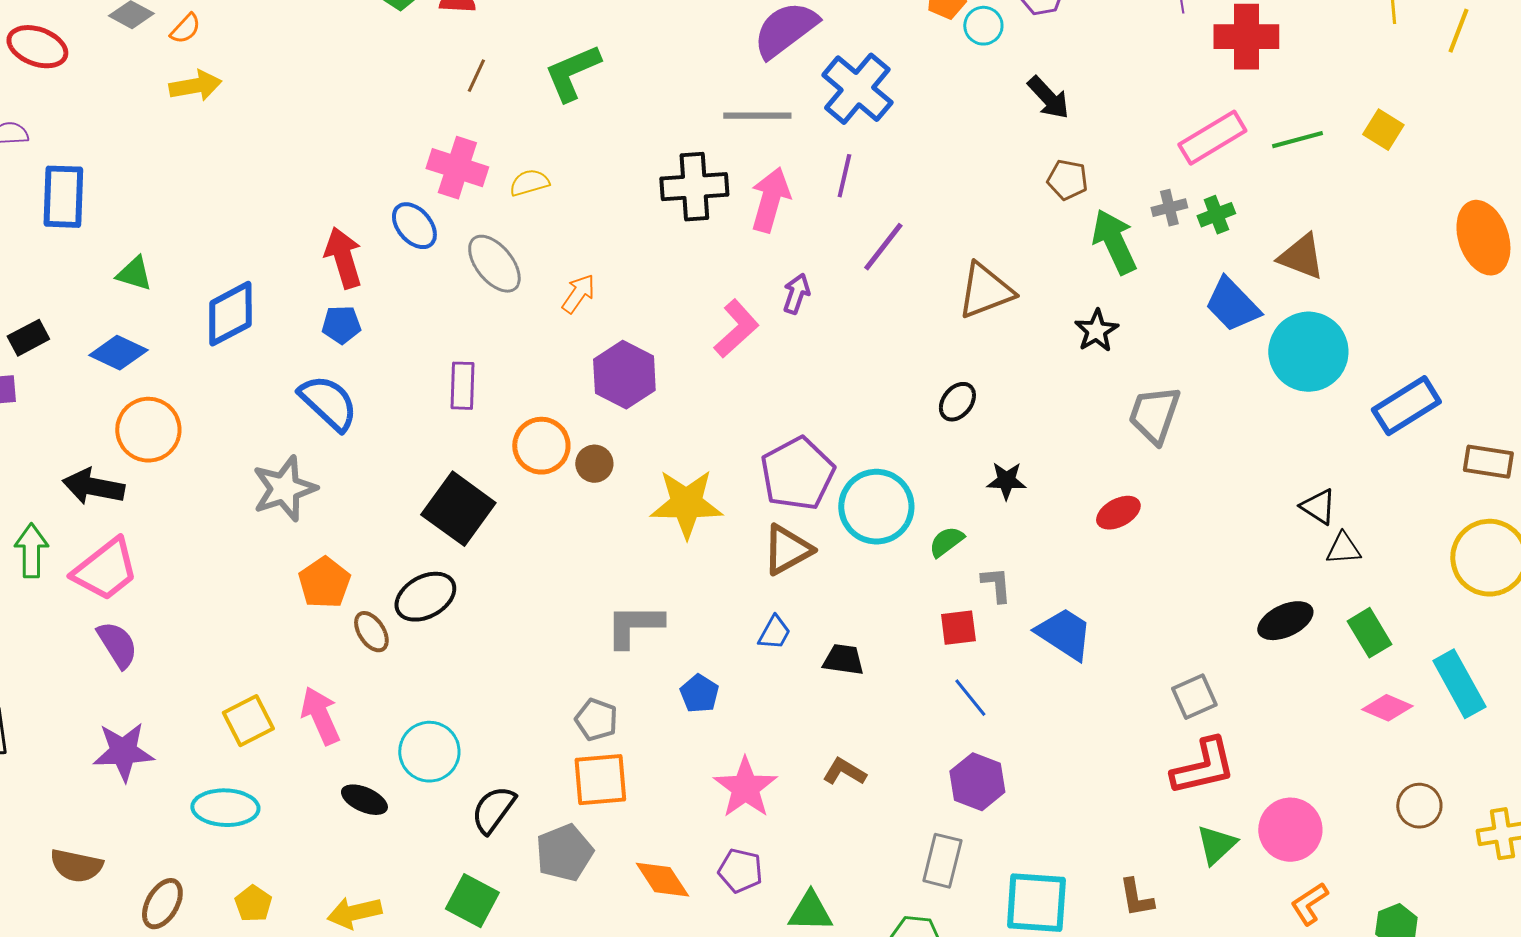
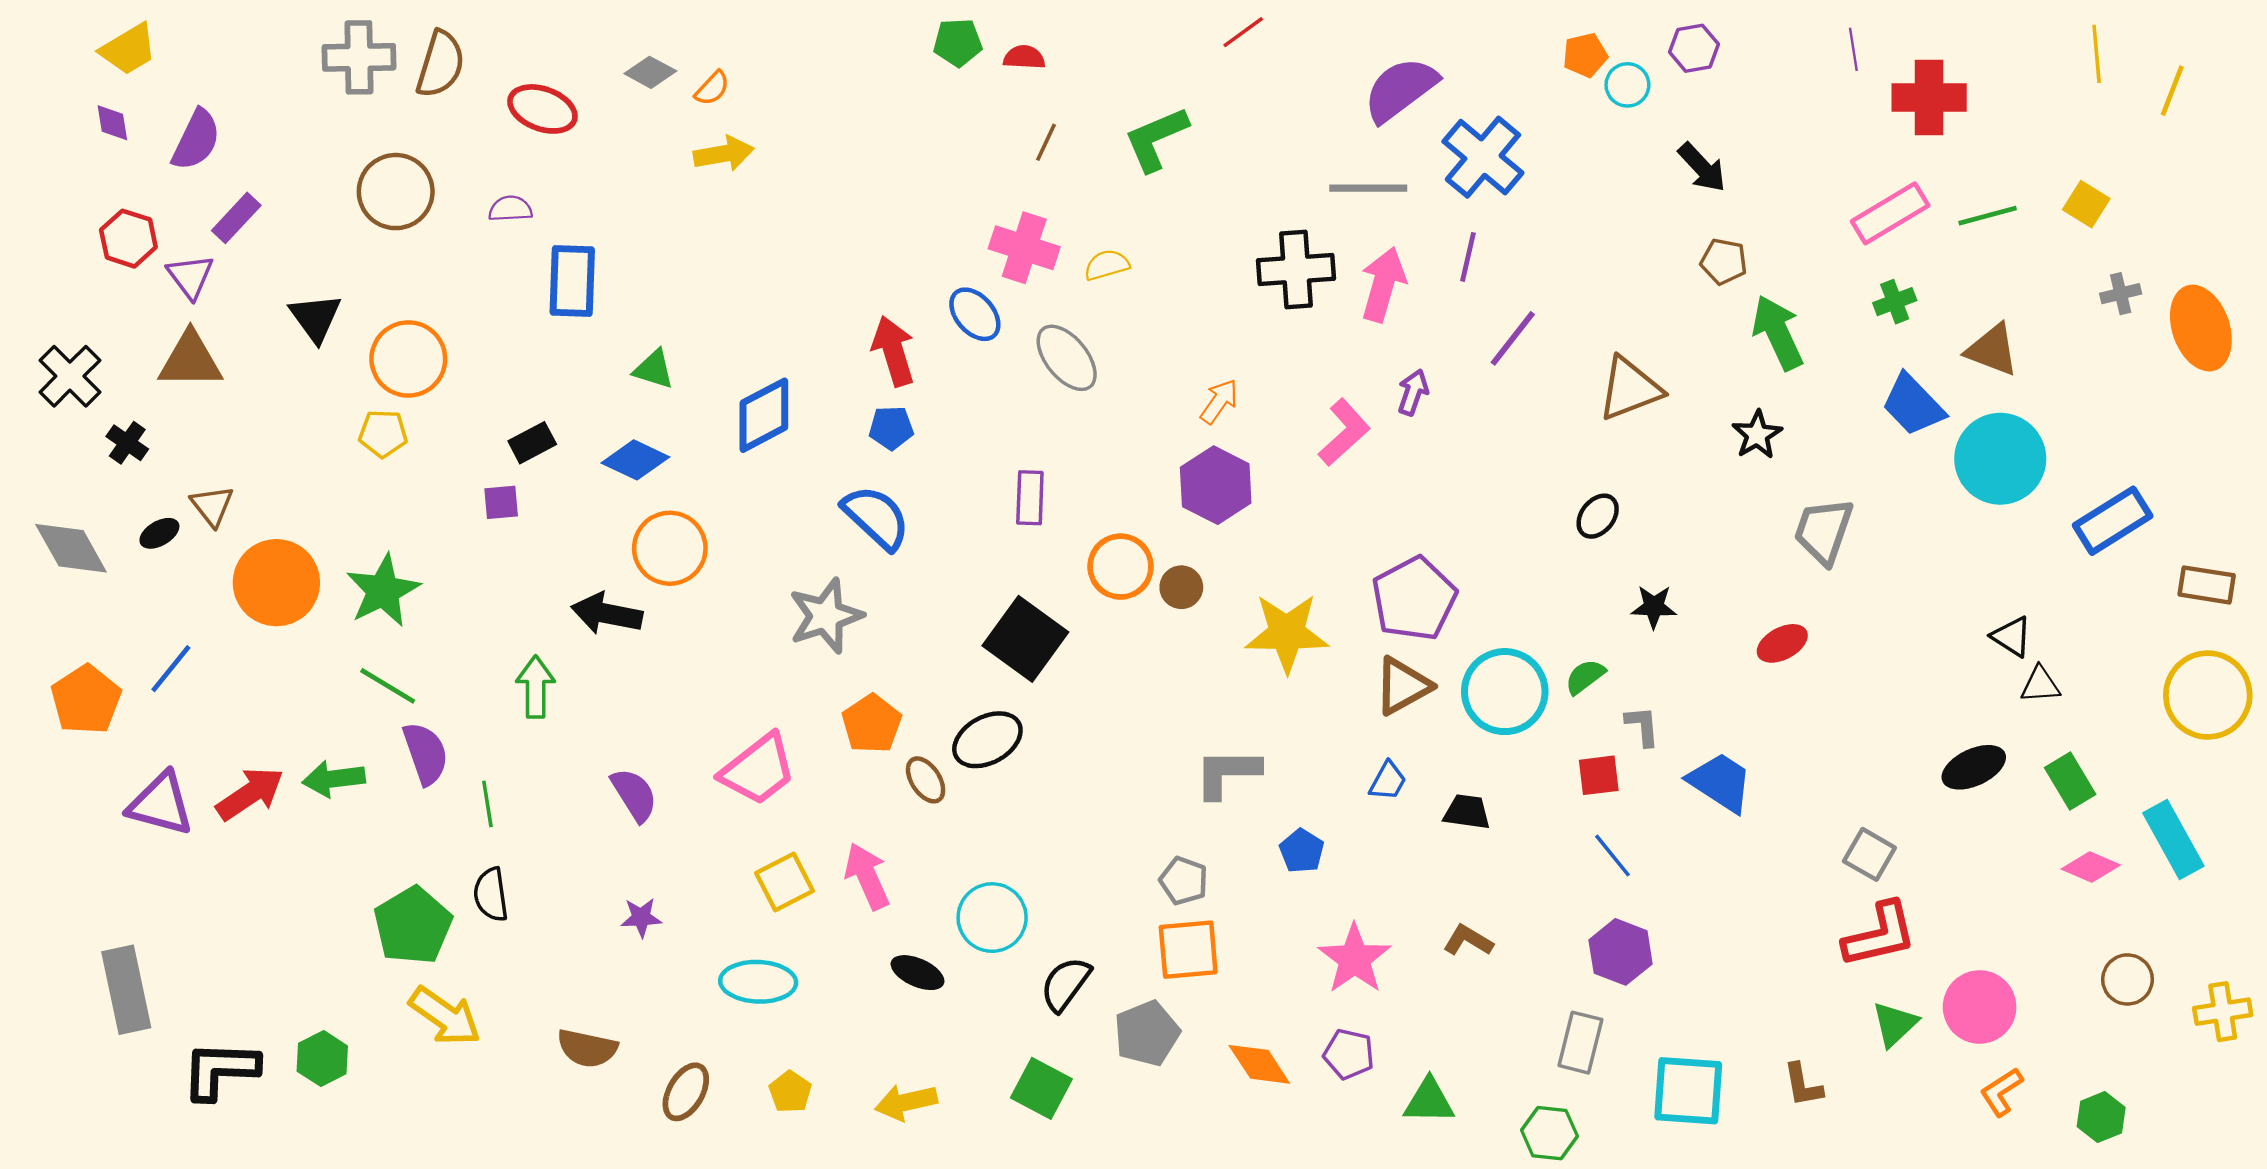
gray cross: (1169, 208) -> (2121, 294), moved
orange arrow: (578, 294) -> (1219, 401), moved
cyan circle: (876, 507) -> (1505, 692), moved
pink trapezoid: (105, 570) -> (758, 770), moved
gray square: (1194, 697) -> (1869, 854), turned -36
purple star: (123, 752) -> (641, 918), size x0.6

